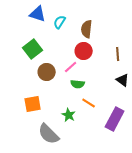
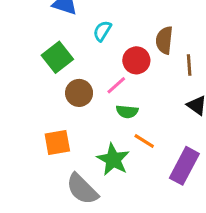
cyan semicircle: (60, 22) -> (102, 31), moved
brown semicircle: (87, 29) -> (164, 40), moved
green star: (69, 115) -> (113, 160), size x1.5

